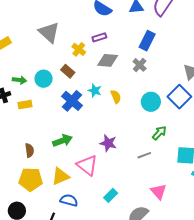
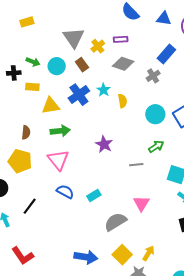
gray triangle: (49, 32) -> (74, 38), moved
pink triangle: (87, 165) -> (58, 160), moved
yellow triangle: (60, 176) -> (51, 106), moved
blue semicircle: (69, 200) -> (65, 192), moved

